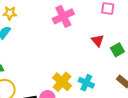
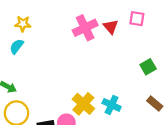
red triangle: (98, 41) -> (111, 27), moved

